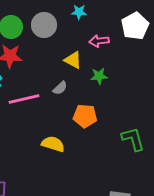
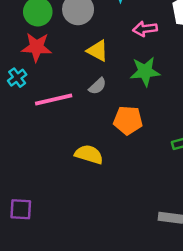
yellow triangle: (73, 60) -> (98, 51), moved
green star: (99, 76) -> (145, 71), size x1.4

